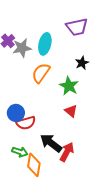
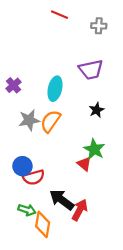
gray star: (22, 48) -> (29, 120), moved
green star: (69, 86) -> (94, 149), moved

